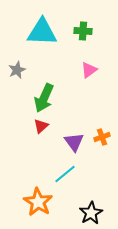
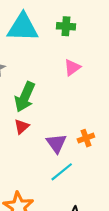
cyan line: (65, 174) -> (62, 172), moved

